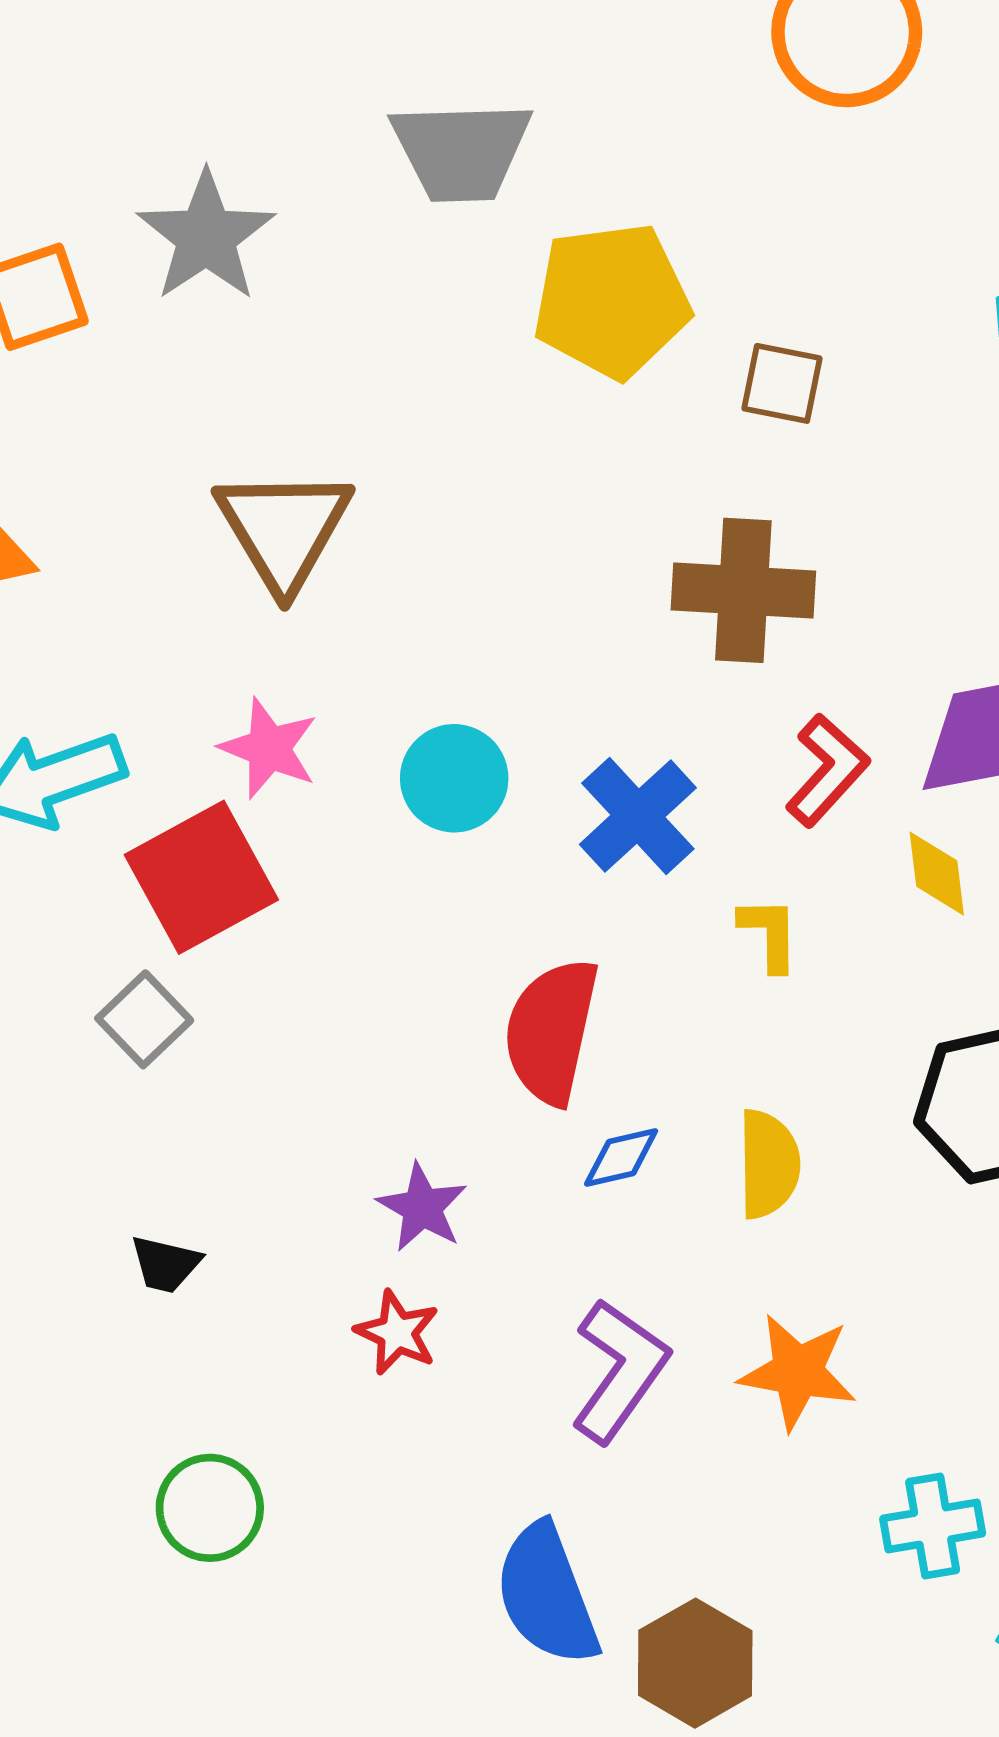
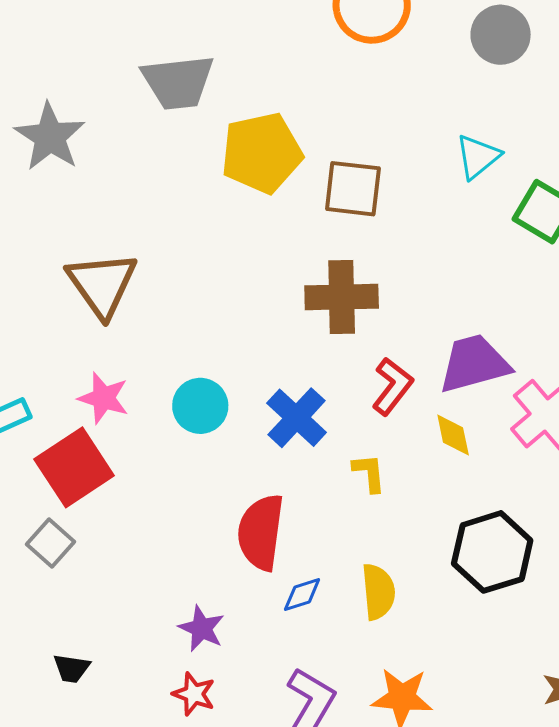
brown square: (782, 383) -> (353, 189), size x1.4

